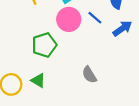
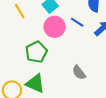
green triangle: (38, 80) -> (35, 84), size x1.5

